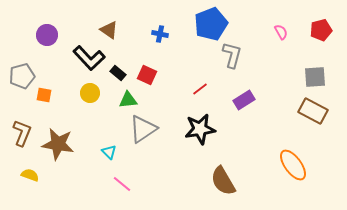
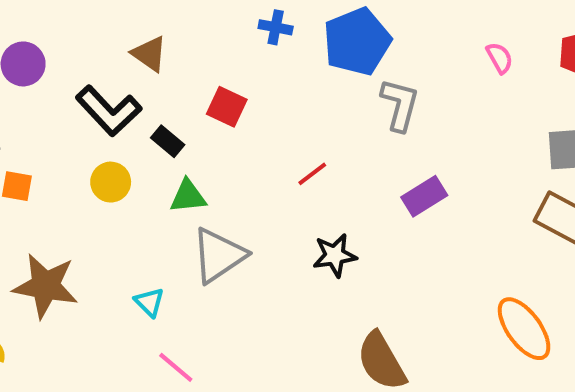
blue cross: (160, 34) -> (276, 27), moved
red square: (147, 75) -> (227, 107), moved
red line: (200, 89) -> (312, 174), moved
black star: (200, 129) -> (335, 255), size x0.7

